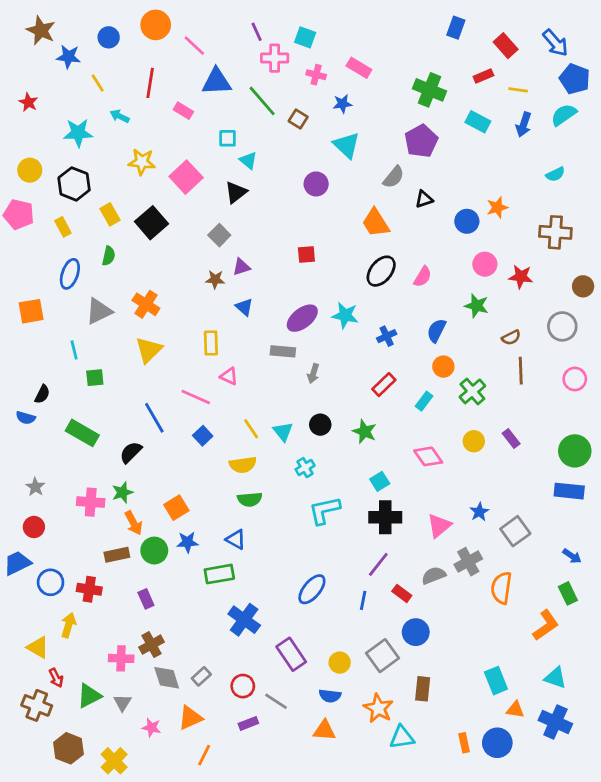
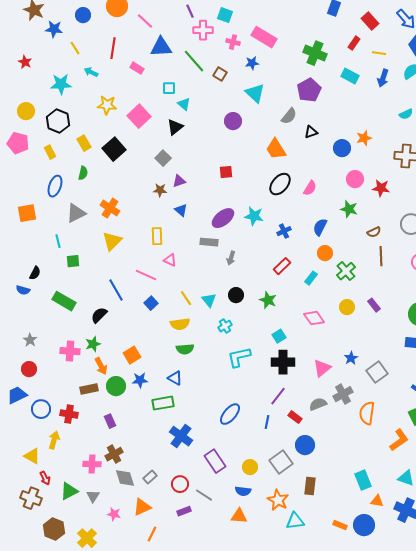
pink rectangle: (359, 68) -> (264, 37), size x1.4
red rectangle: (483, 76) -> (354, 43), turned -32
orange rectangle: (464, 743) -> (340, 525), turned -56

